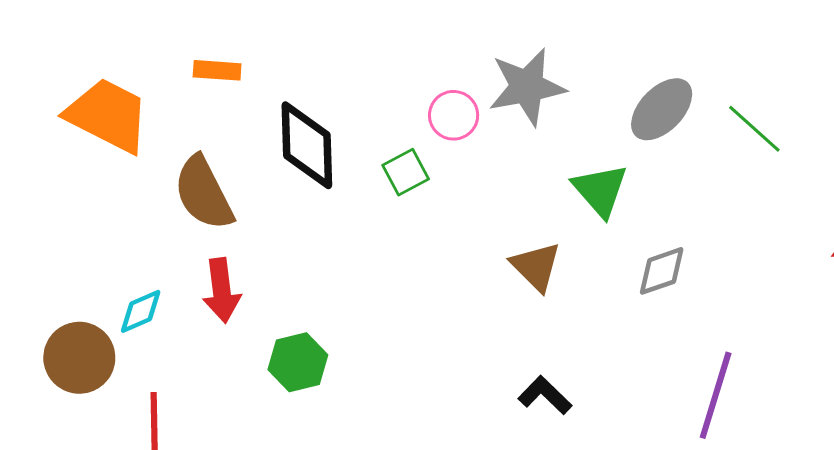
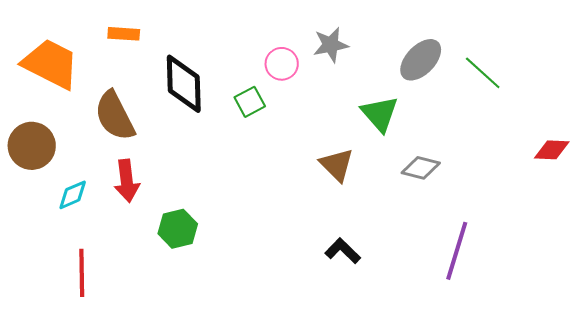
gray star: (527, 87) -> (331, 45), size x0.7
gray diamond: (662, 271) -> (421, 168), turned 33
brown circle: (79, 358) -> (32, 146), moved

